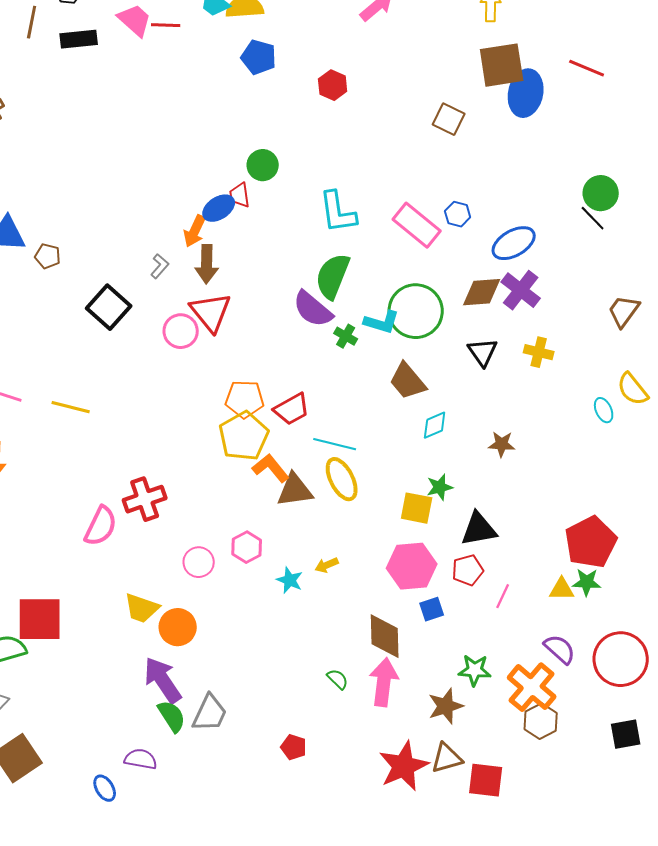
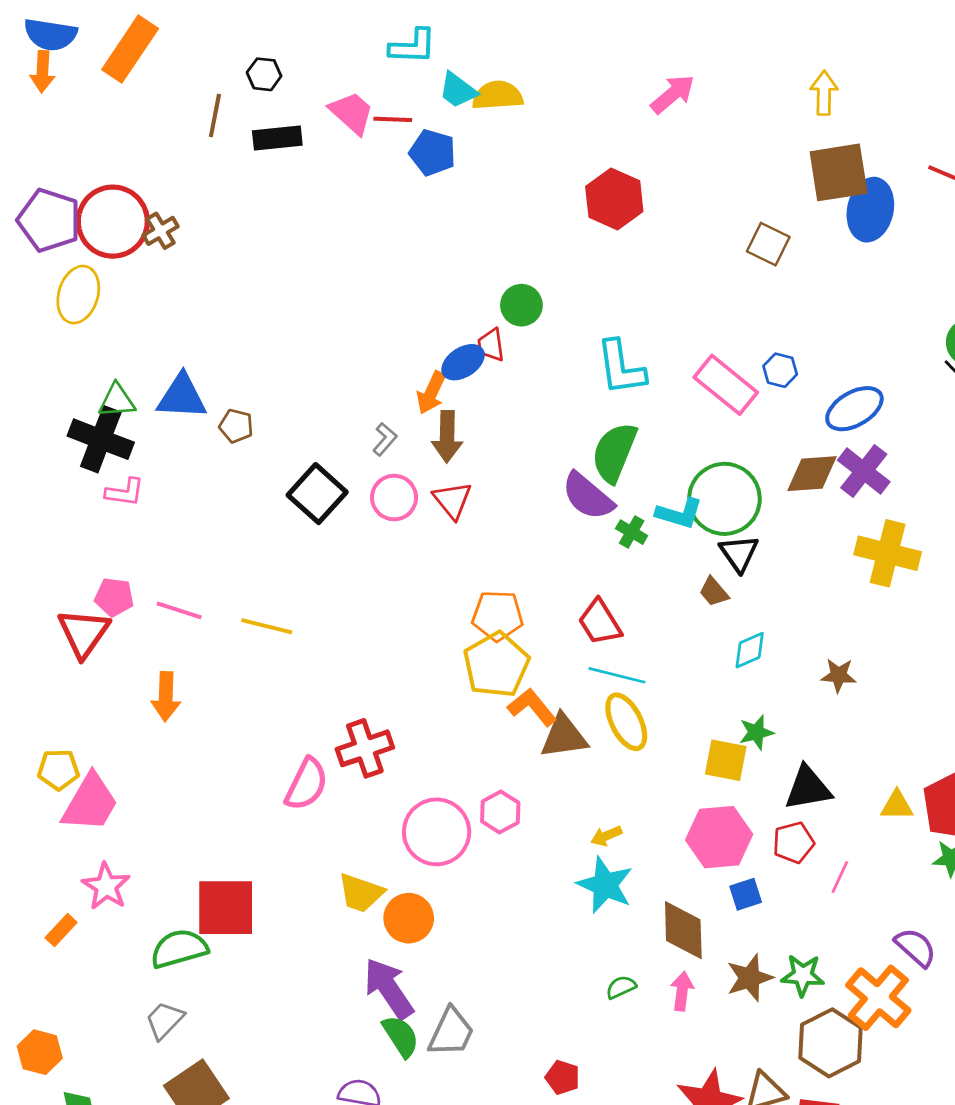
blue pentagon: (259, 57) -> (433, 153), moved
red hexagon: (333, 85) -> (614, 199), size x1.5
red triangle: (211, 312) -> (452, 500), size x0.7
pink circle: (181, 331) -> (394, 498), moved
black triangle: (483, 352) -> (739, 553), moved
yellow cross: (539, 352) -> (888, 553), size x1.6
brown trapezoid: (408, 381) -> (714, 592), size x0.6
red trapezoid: (292, 409) -> (600, 622), moved, turned 87
pink circle: (199, 562) -> (437, 832), size x1.6
cyan star: (290, 580) -> (605, 885), moved, size x1.6
yellow triangle: (562, 589) -> (897, 805), moved
green semicircle: (338, 679) -> (621, 987), turned -70
pink arrow: (384, 682) -> (682, 991), size x0.6
brown star: (446, 706) -> (750, 978), moved
brown hexagon: (541, 721) -> (831, 1043), moved, size x1.4

